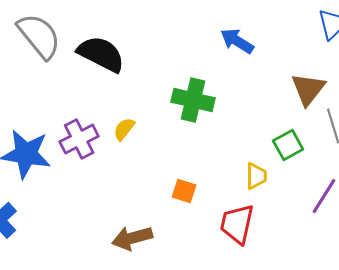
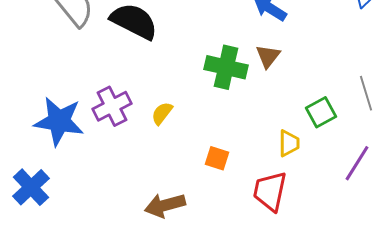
brown triangle: (308, 89) -> (268, 56), moved, size x0.7
yellow semicircle: (124, 129) -> (162, 113), moved

